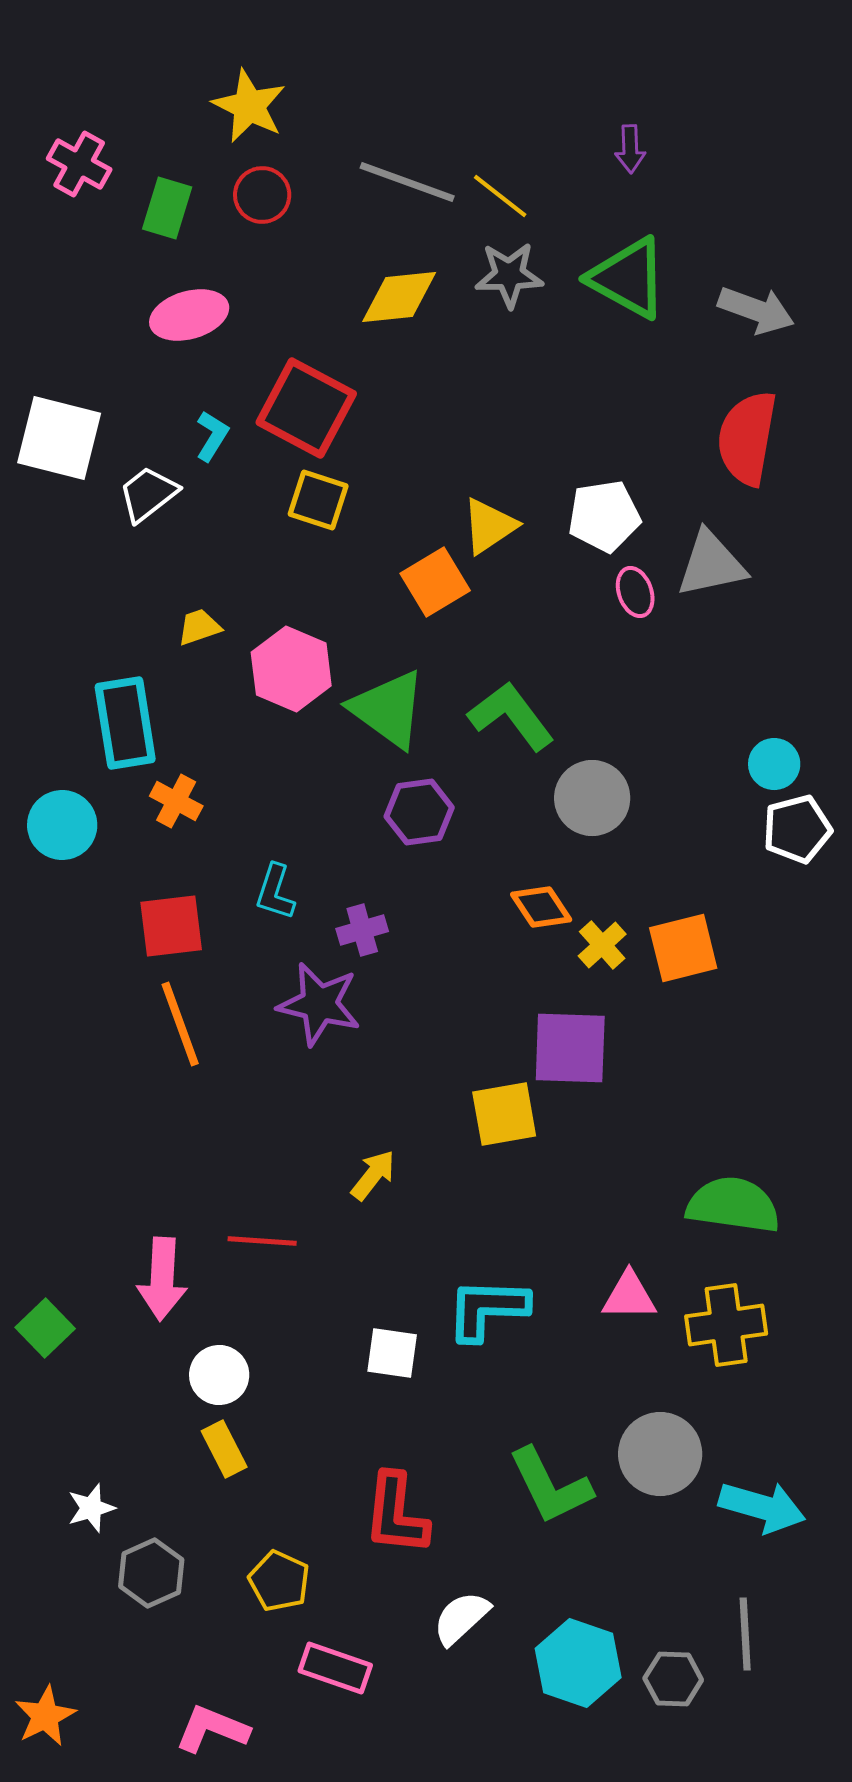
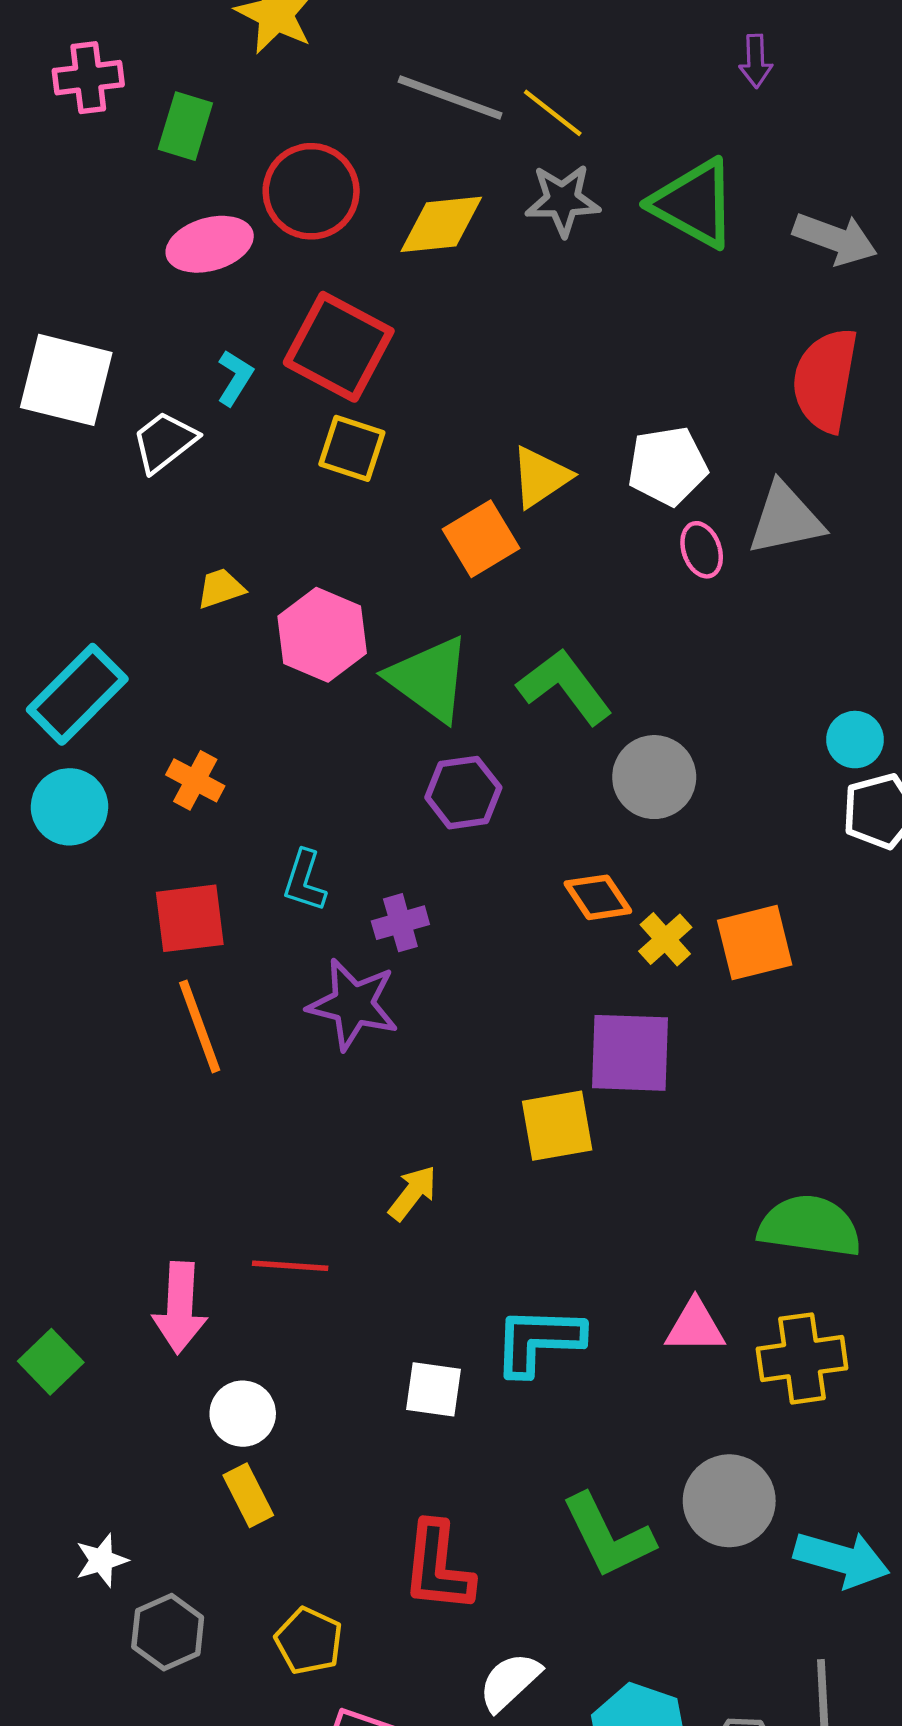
purple arrow: (630, 149) -> (756, 61), moved
pink cross: (79, 164) -> (88, 78), turned -36
red circle: (262, 195) -> (311, 191), moved, size x1.5
cyan rectangle: (125, 723) -> (77, 694), moved, turned 54

